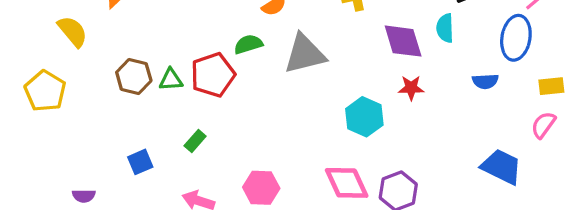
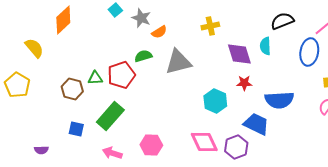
brown hexagon: (134, 76) -> (72, 89), moved
blue semicircle: (485, 81) -> (279, 100), moved, size x1.8
green rectangle: (195, 141) -> (110, 116), size x2.0
blue square: (140, 162) -> (76, 129), turned 35
blue trapezoid: (501, 167) -> (256, 124), moved

